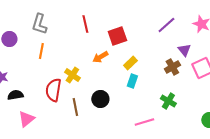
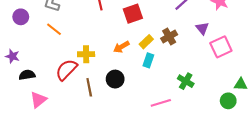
orange line: (41, 51) -> (54, 29), turned -63
orange arrow: (100, 57) -> (121, 47), moved
brown cross: (172, 67) -> (169, 37), moved
yellow cross: (72, 75) -> (86, 54), turned -35
red semicircle: (53, 90) -> (66, 70), turned 35

